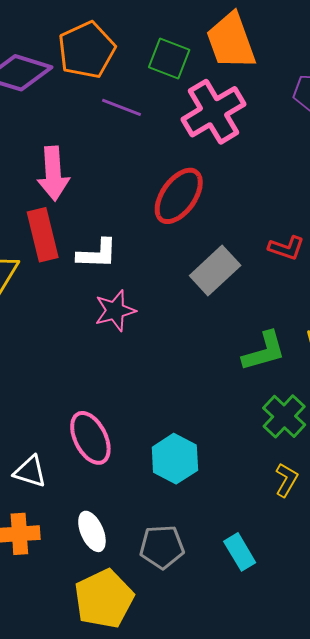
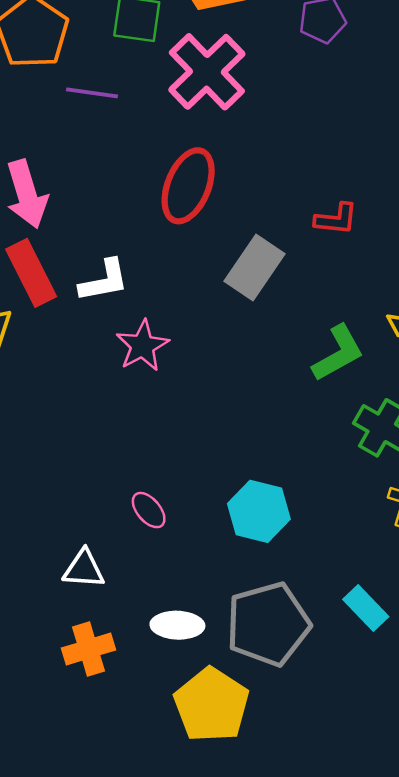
pink ellipse: (90, 438) -> (149, 510), size x0.6
white ellipse: (92, 531) -> (177, 625), turned -51
gray pentagon: (162, 547) -> (268, 624), size x1.5

